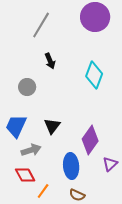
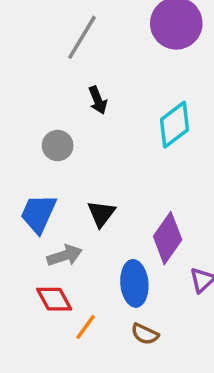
cyan diamond: (94, 75) -> (175, 125), turned 32

